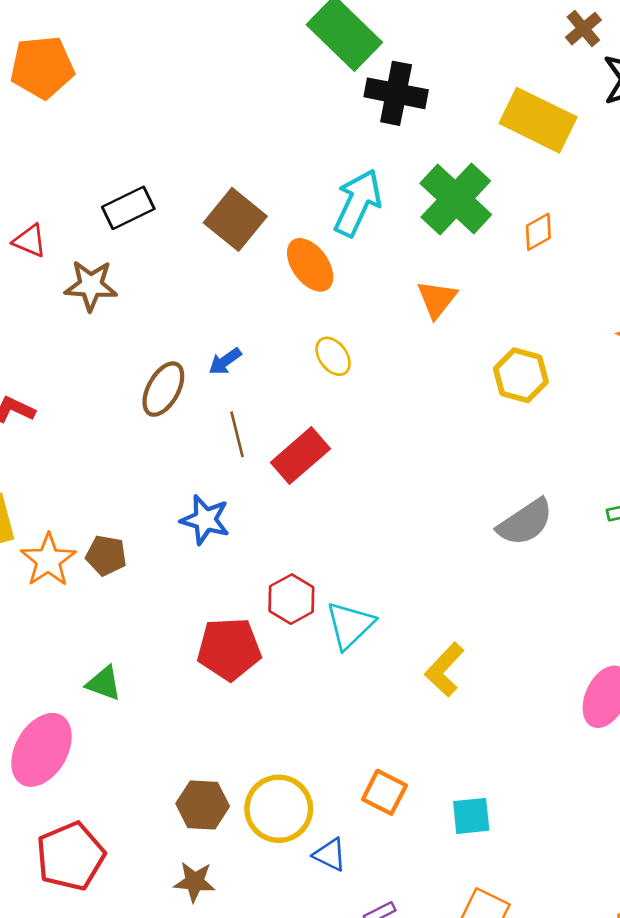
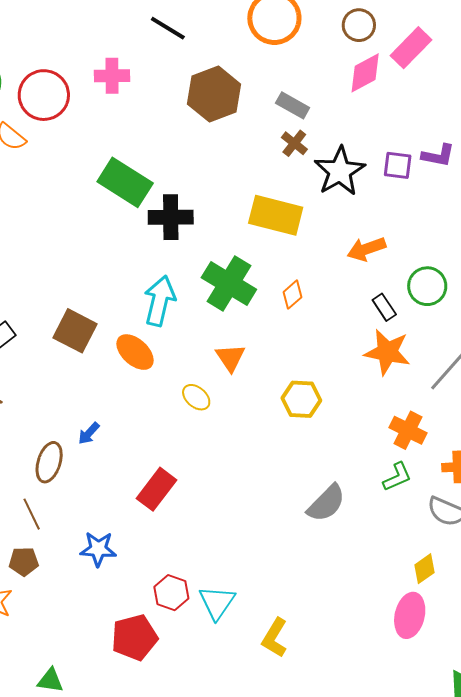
yellow ellipse: (333, 356) -> (196, 397), moved
brown line: (237, 434) -> (32, 514), moved
brown pentagon: (106, 555) -> (24, 562), moved
yellow L-shape: (445, 670) -> (275, 638), moved

